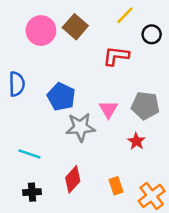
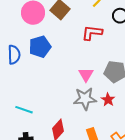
blue pentagon: (61, 97) -> (40, 47), moved, turned 30
gray star: (80, 127) -> (85, 99), moved

